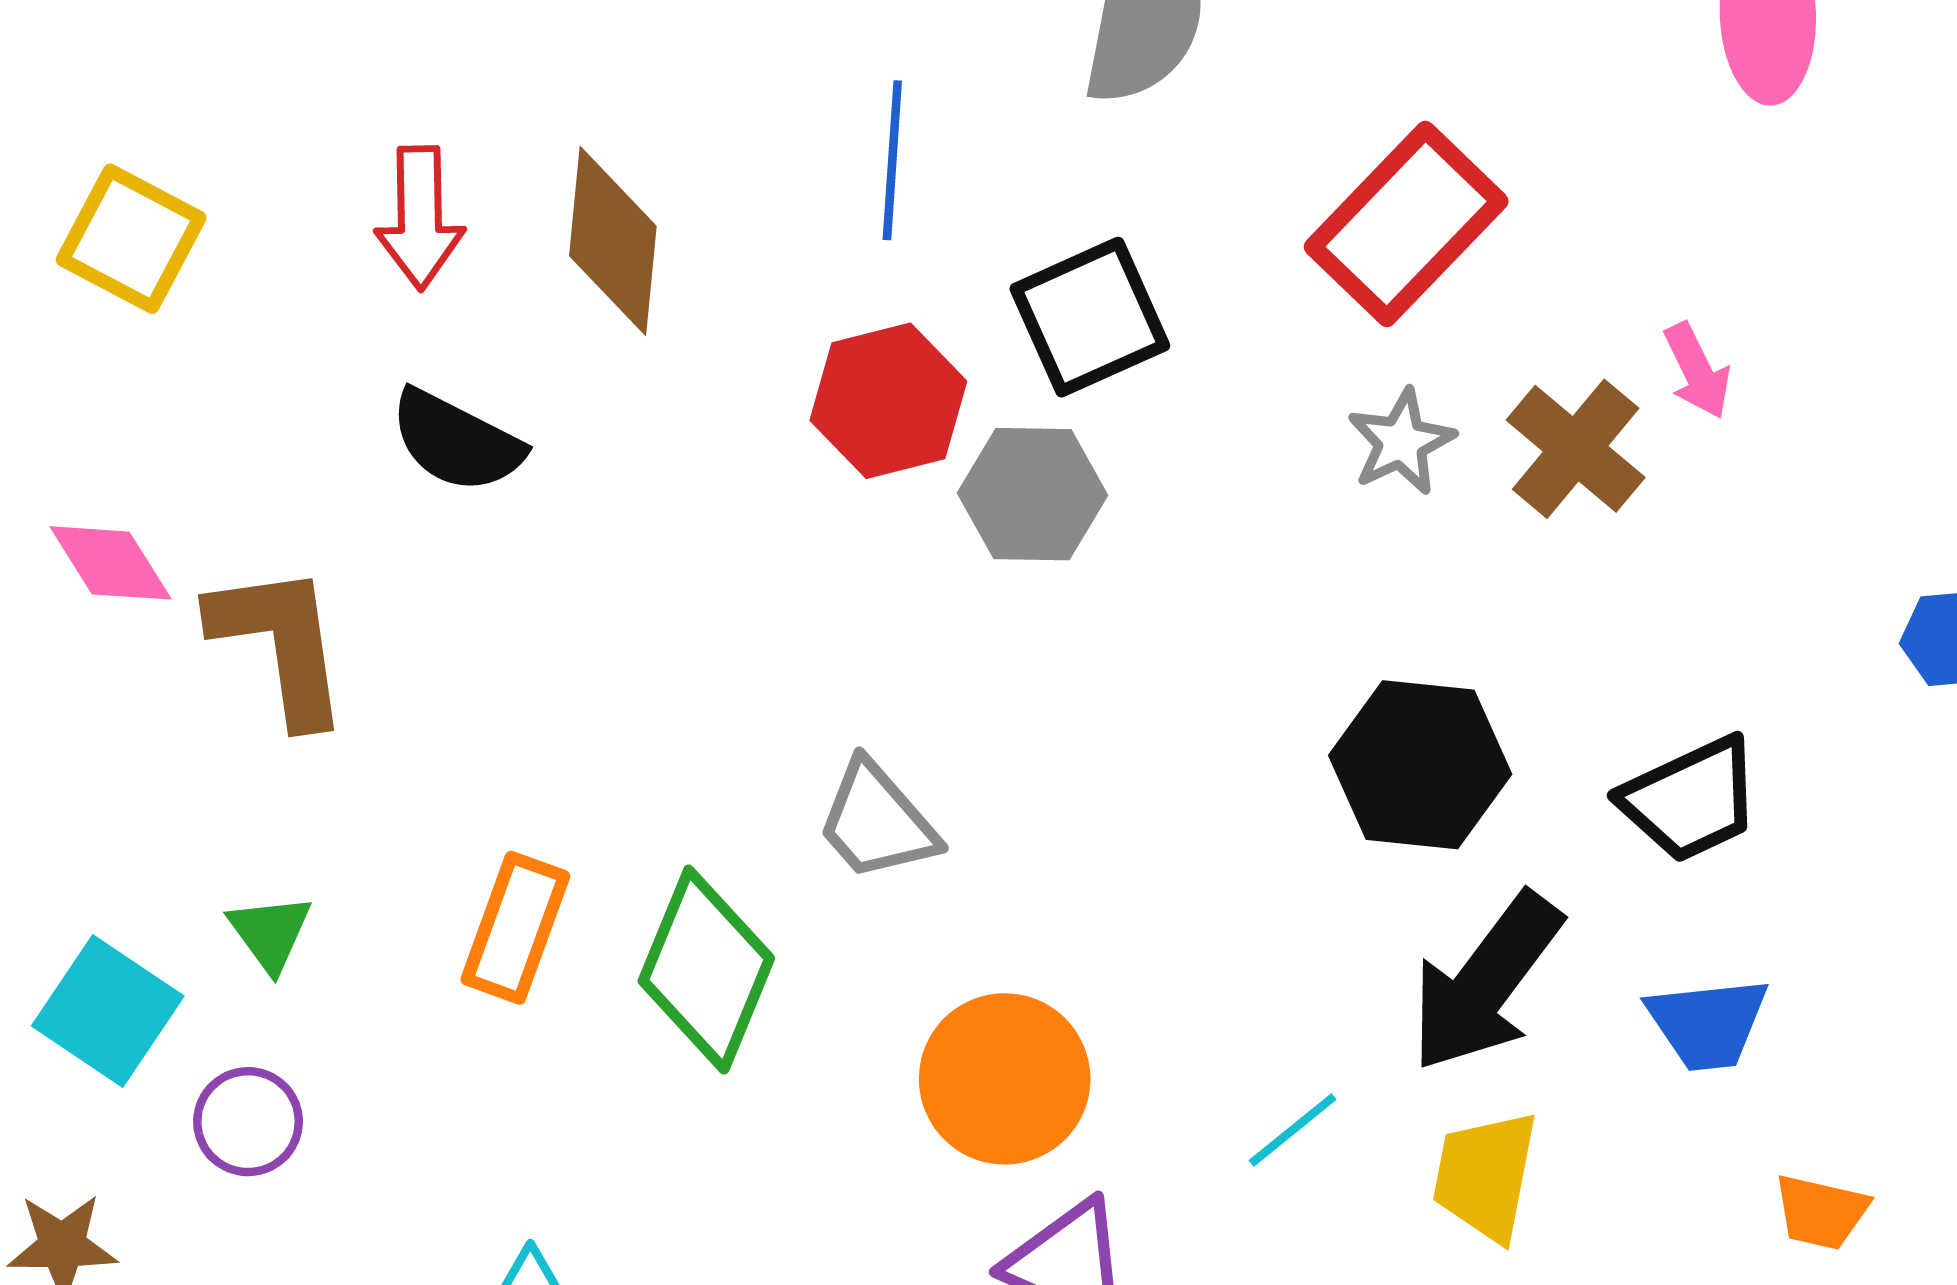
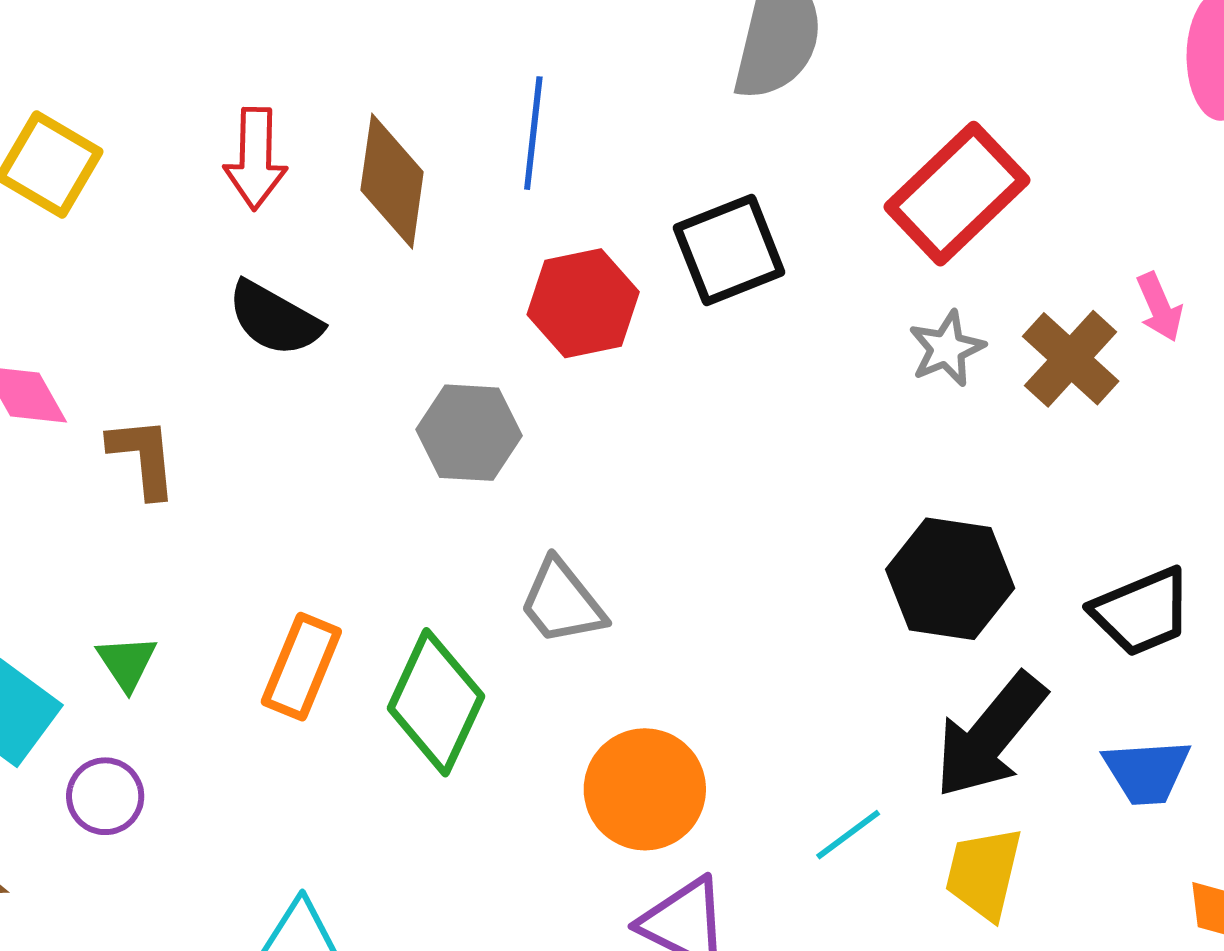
blue line: (892, 160) -> (533, 133), moved
gray hexagon: (1033, 494) -> (469, 433), moved
brown L-shape: (280, 644) -> (143, 457), size x0.7

